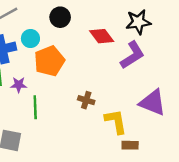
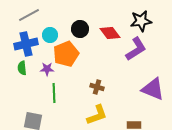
black circle: (60, 17) -> (80, 29), moved
purple star: (19, 85) -> (47, 69), moved
yellow L-shape: (116, 121) -> (97, 115), moved, turned 80

